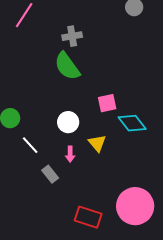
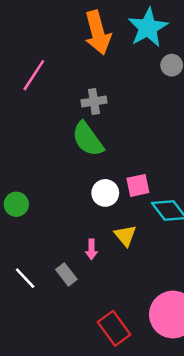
white circle: (68, 122) -> (105, 193), moved
white line: (30, 145) -> (25, 278), moved
red rectangle: (88, 217) -> (114, 328), turned 36

